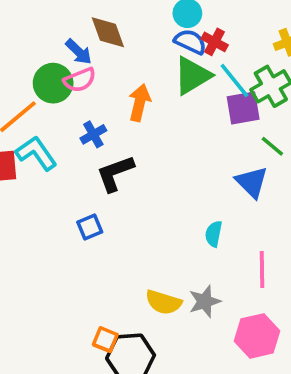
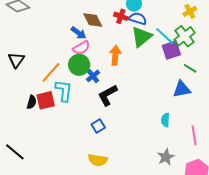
red cross: (215, 42) -> (121, 16), moved
green circle: (53, 83) -> (79, 65), moved
cyan L-shape: (36, 153) -> (64, 91), turned 50
blue triangle: (252, 182) -> (182, 89), turned -48
yellow semicircle: (163, 302) -> (98, 160), moved

